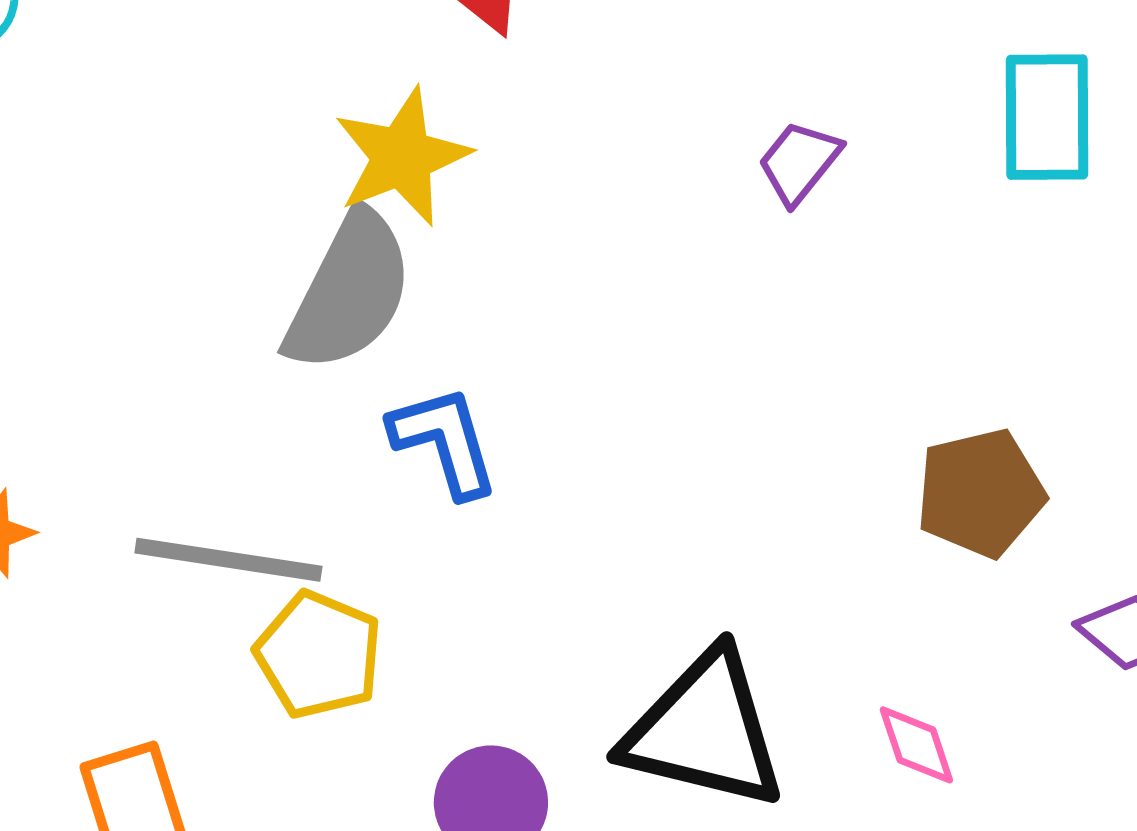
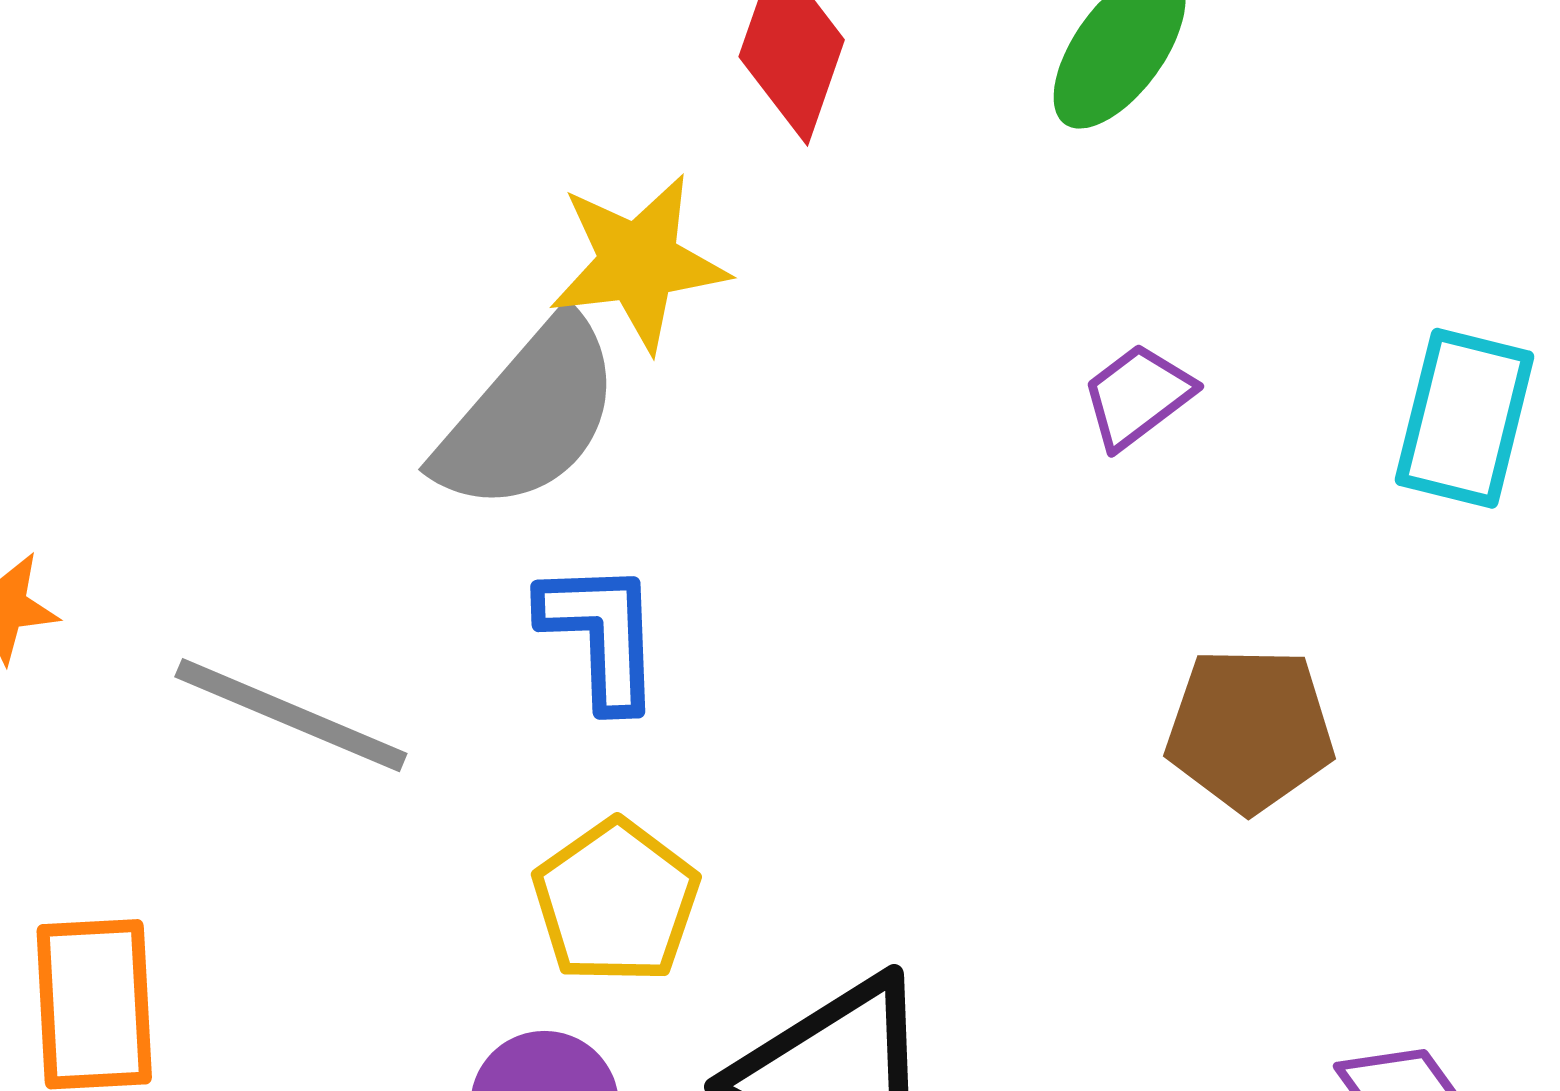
brown pentagon: (980, 493) -> (1250, 730), moved
yellow pentagon: (319, 655) -> (616, 902), moved

